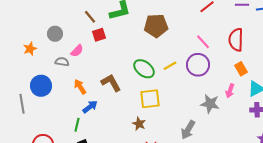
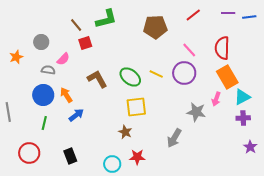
brown pentagon: (156, 26) -> (155, 27), moved
yellow line: (170, 66) -> (156, 74), turned 56
orange rectangle: (241, 69) -> (227, 77), size x1.6
brown L-shape: (111, 83) -> (97, 79), moved
blue circle: (41, 86) -> (43, 95), moved
green line: (77, 125) -> (44, 123), moved

